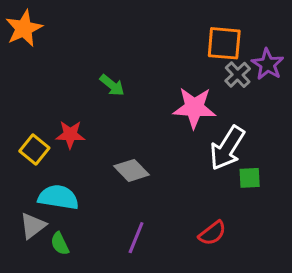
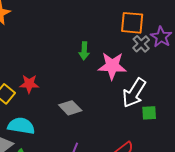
green arrow: (112, 85) -> (84, 51), moved, turned 54

